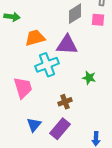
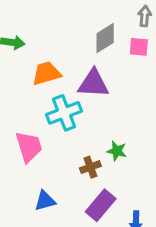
green star: (89, 78) -> (117, 151), moved
blue triangle: (34, 125) -> (45, 201), turned 35
purple rectangle: (60, 129) -> (101, 205), moved

